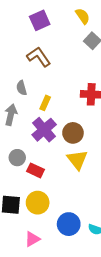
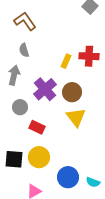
brown L-shape: (39, 57) -> (25, 21), moved
yellow rectangle: (45, 103) -> (66, 61), moved
gray circle: (17, 158) -> (20, 107), moved

